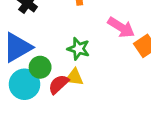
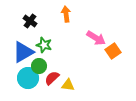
green star: (78, 49) -> (44, 45), moved
yellow triangle: (74, 77) -> (68, 85), moved

